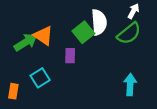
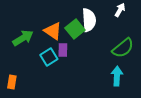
green semicircle: (129, 33) -> (123, 48), moved
orange triangle: (43, 36) -> (53, 31), moved
cyan square: (40, 78) -> (49, 57), moved

